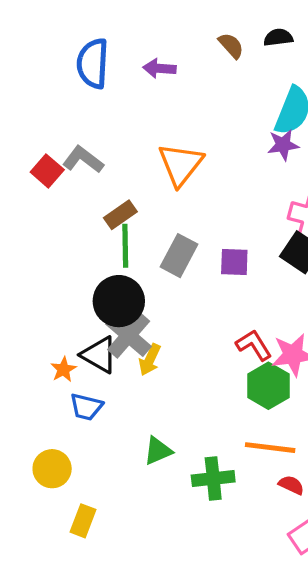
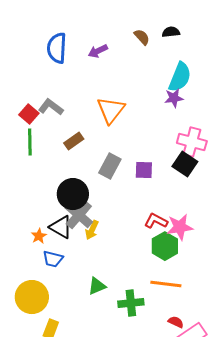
purple arrow: (159, 68) -> (98, 51), turned -30
green line: (125, 246) -> (30, 142), moved
red L-shape: (254, 345) -> (156, 221), turned -30
yellow circle: (52, 469) -> (32, 297), size x1.4
red semicircle: (291, 485) -> (176, 322), moved

